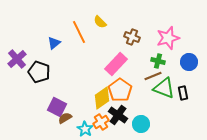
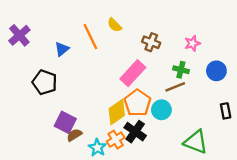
pink star: (168, 38) -> (192, 43), size x0.6
purple cross: (17, 59) -> (19, 35), moved
green triangle: (164, 88) -> (196, 142), moved
black rectangle: (183, 93) -> (226, 111), moved
cyan circle: (141, 124) -> (161, 110), moved

